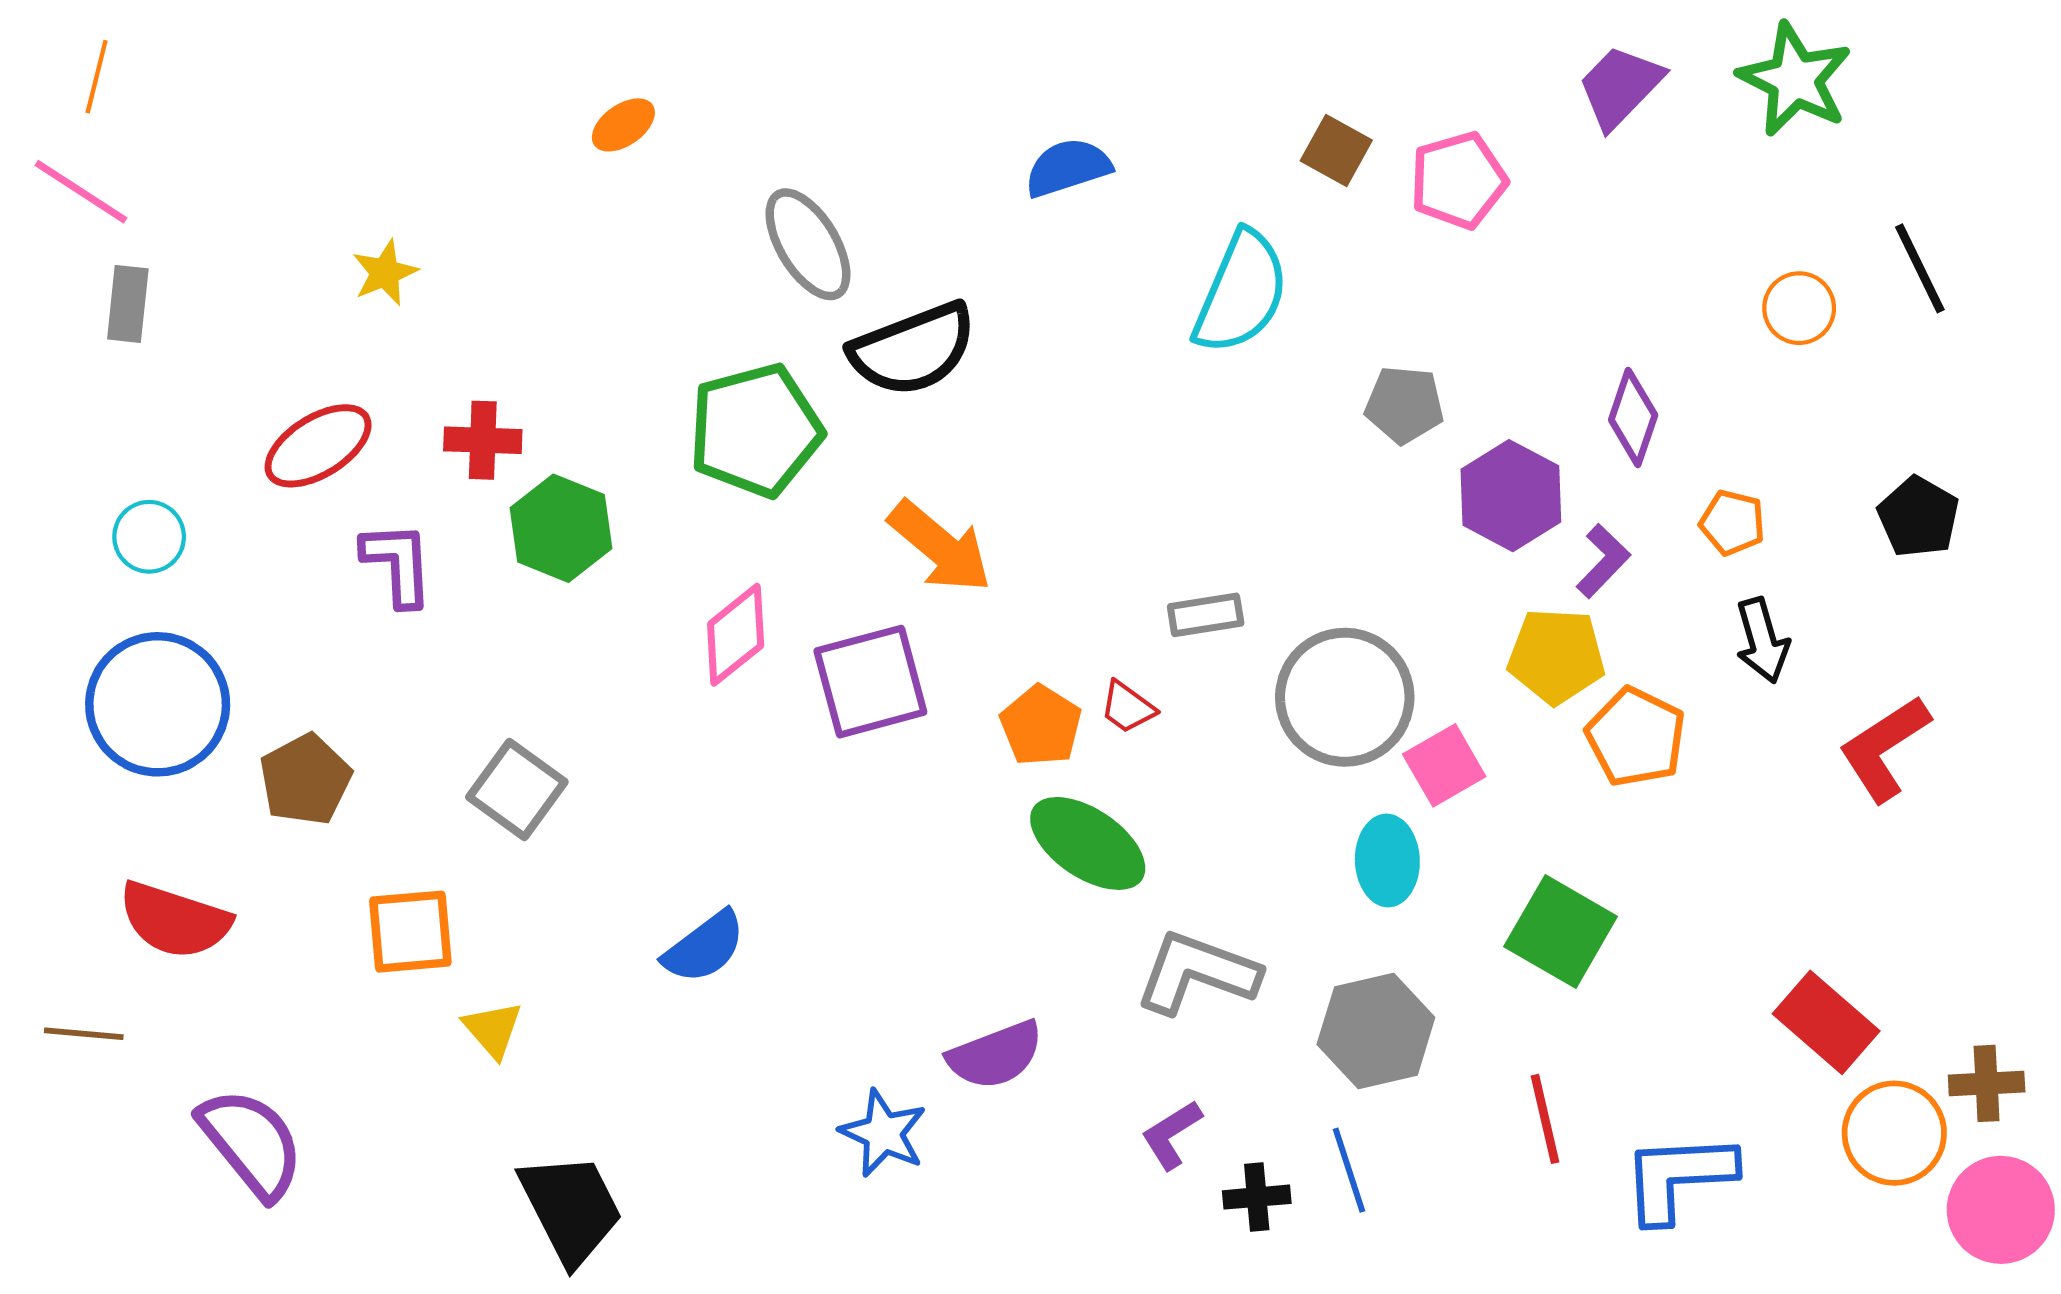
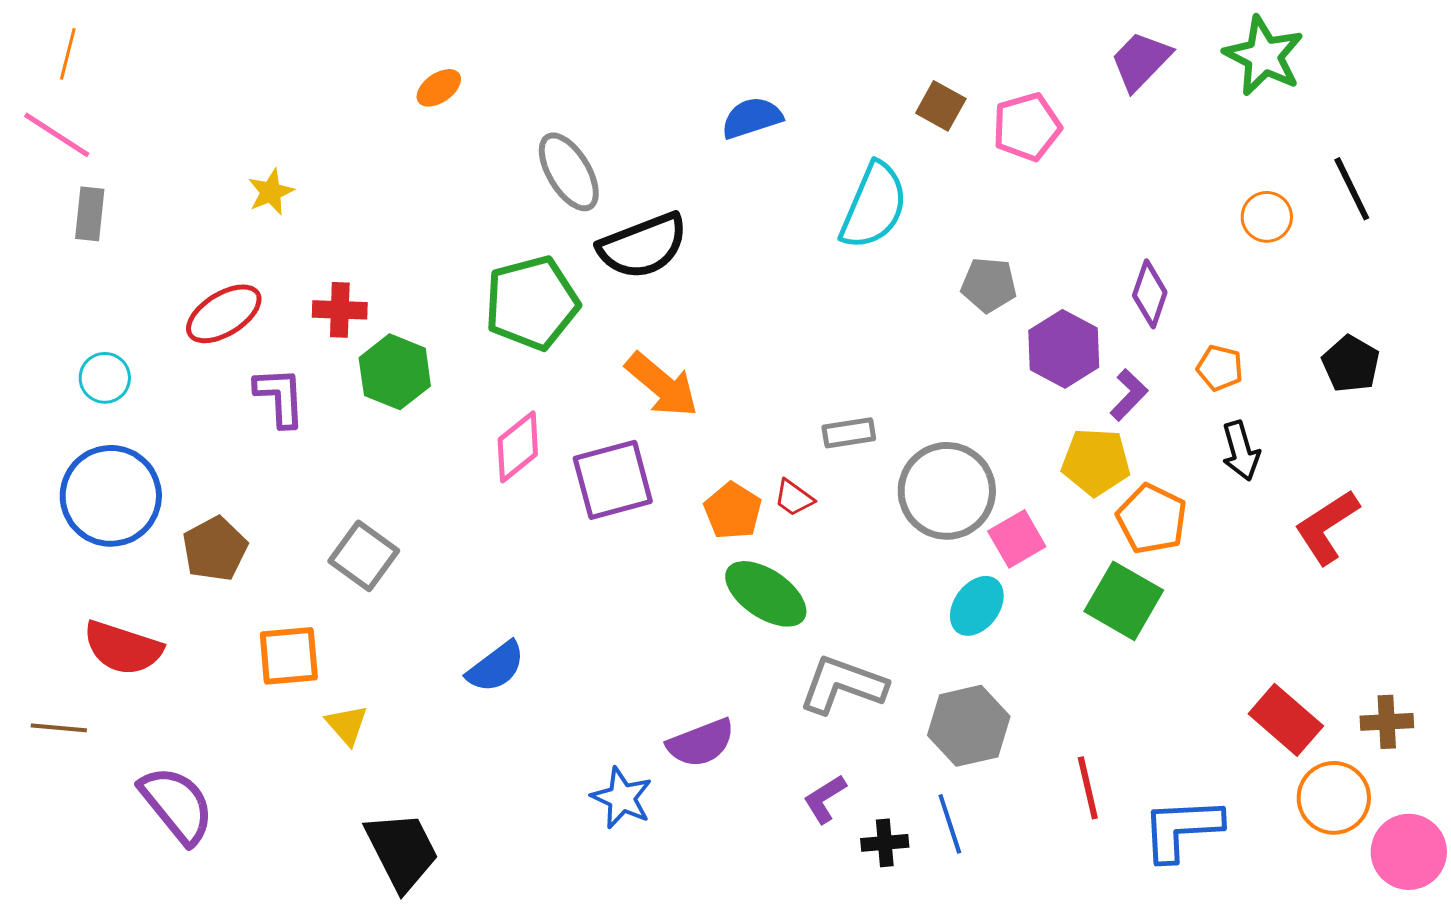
cyan ellipse: (1387, 861) -> (977, 606), turned 38
green square: (1561, 932) -> (1124, 601), moved
brown cross: (1987, 1083) -> (1387, 722), moved

